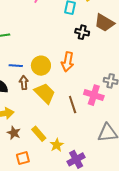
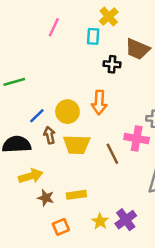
blue line: (16, 66) -> (37, 116), turned -40
yellow trapezoid: (45, 93) -> (77, 145), turned 145
yellow rectangle: (39, 134) -> (76, 195), turned -49
yellow star: (57, 145) -> (100, 221), moved

